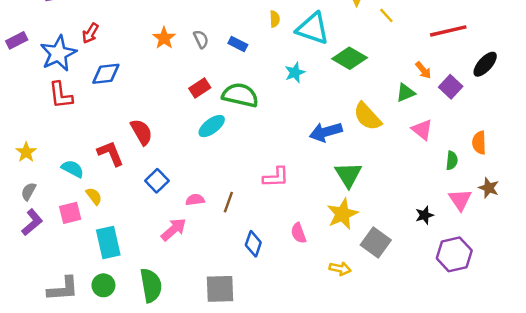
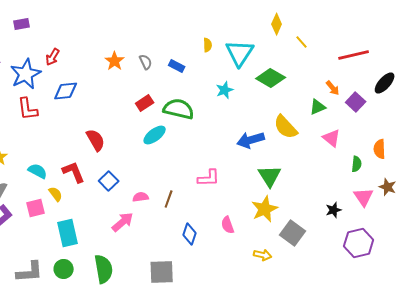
cyan triangle: (313, 29) -> (240, 53), turned 44
red L-shape: (111, 153) -> (74, 172), moved

